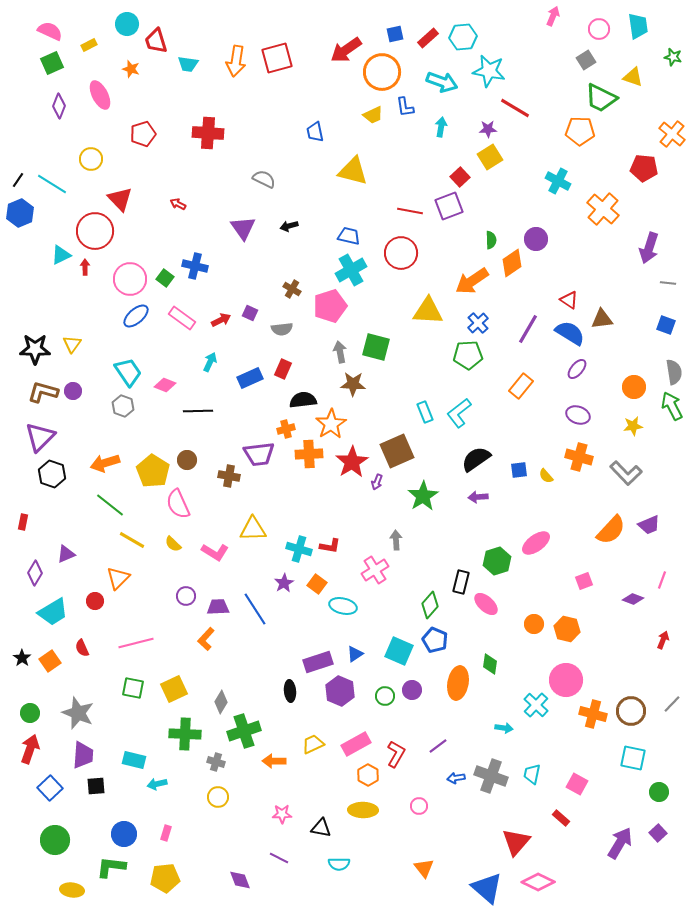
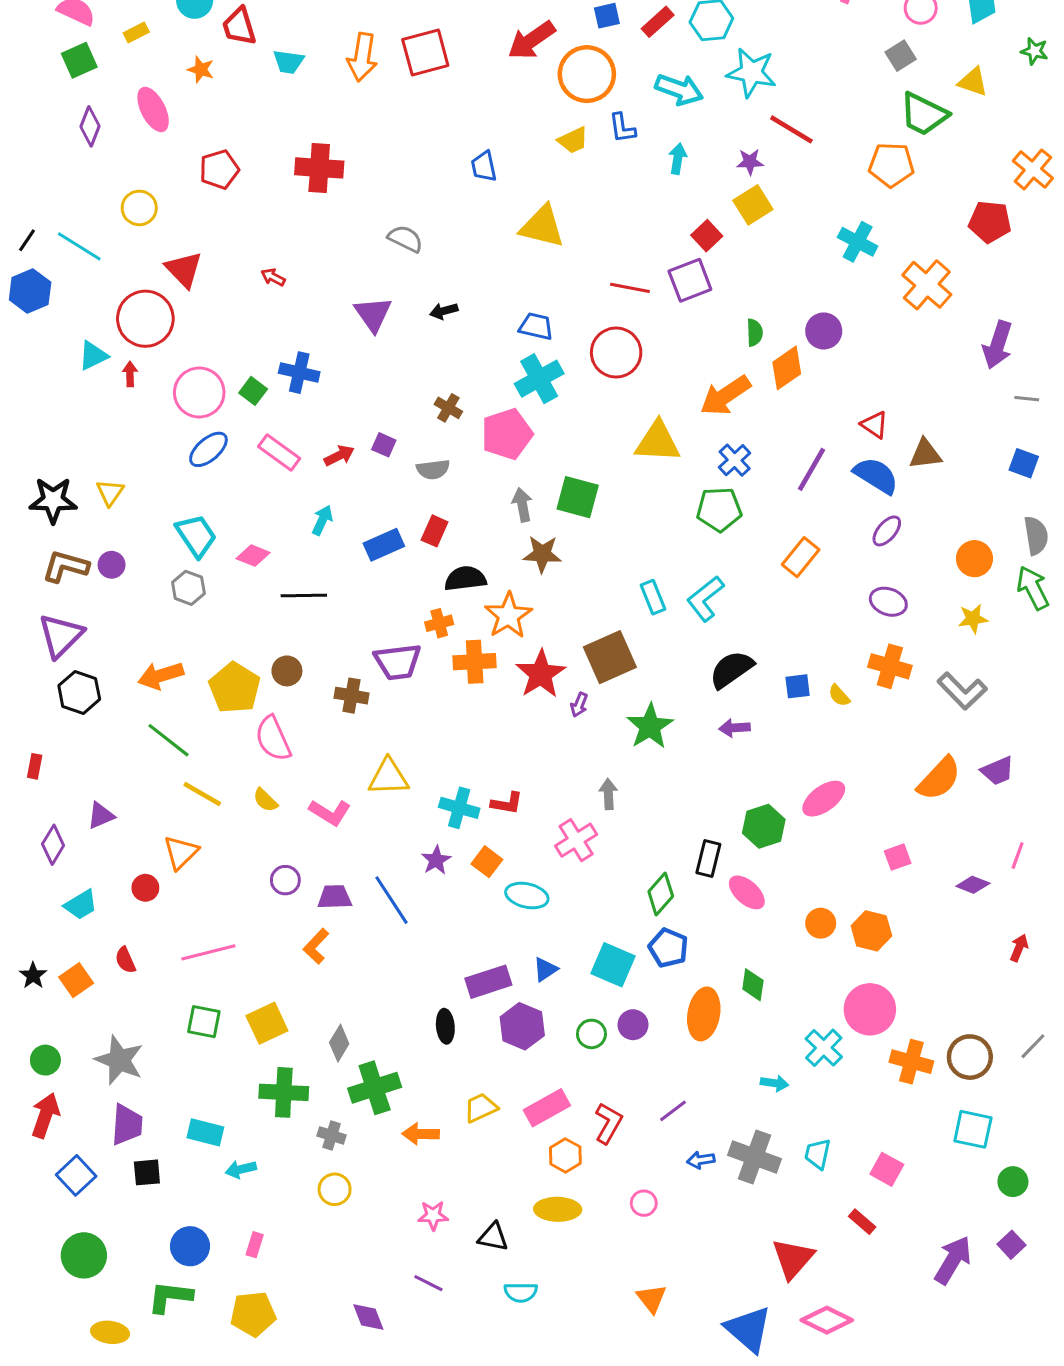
cyan trapezoid: (53, 612) -> (81, 905), size x0.7

